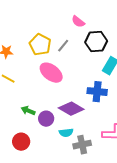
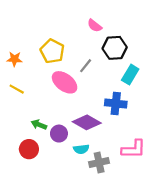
gray line: (63, 46) -> (86, 66), moved
red circle: (21, 142) -> (29, 149), moved

